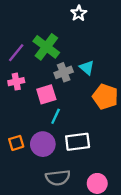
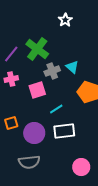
cyan line: (56, 116) -> (56, 109), moved, turned 32
orange square: (16, 143) -> (11, 123), moved
gray semicircle: (58, 178) -> (29, 162), moved

